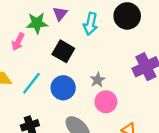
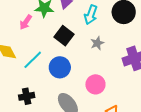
gray star: (98, 80) -> (97, 43), moved

